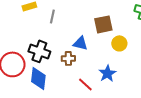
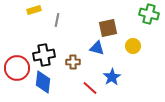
blue triangle: (80, 43) -> (97, 48), moved
yellow circle: (119, 43) -> (133, 46), moved
black cross: (39, 51) -> (44, 55), turned -30

